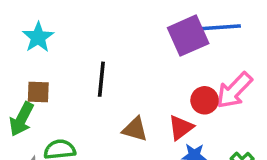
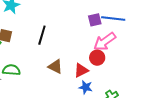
purple square: (188, 36) -> (95, 20), size x0.6
pink arrow: (234, 90) -> (105, 42), moved

